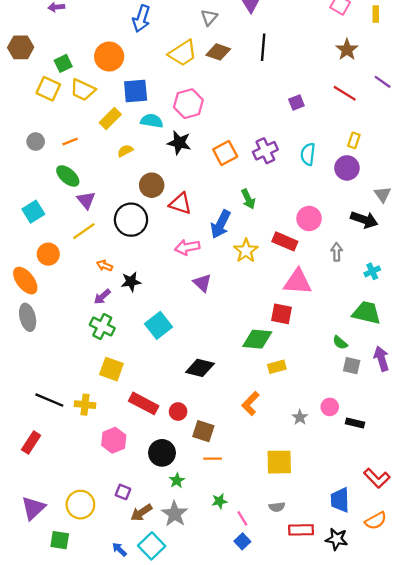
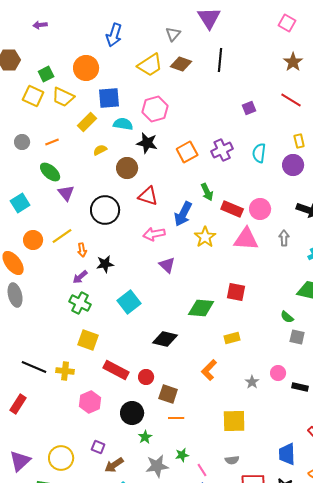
yellow rectangle: (354, 140) -> (299, 141), turned -32
brown circle: (152, 185) -> (127, 168), moved
yellow line: (84, 231) -> (62, 236), moved
red rectangle: (285, 241) -> (232, 209), moved
orange arrow: (105, 266) -> (82, 250), turned -120
pink triangle: (298, 282) -> (246, 239), moved
green diamond: (257, 339) -> (201, 308), moved
gray star: (175, 514) -> (157, 466), moved, turned 30

